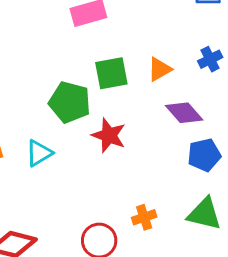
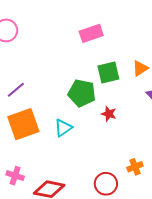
red star: (109, 135) -> (109, 114), size x0.7

